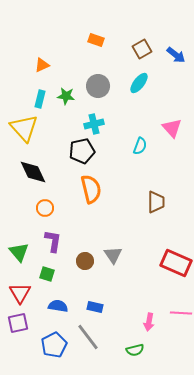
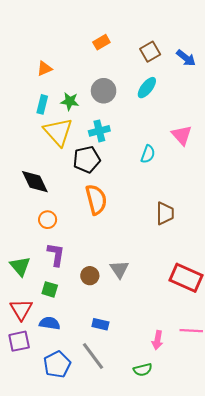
orange rectangle: (96, 40) -> (101, 42), turned -49
yellow triangle: (24, 128) -> (58, 132), moved
blue semicircle: (58, 306) -> (50, 323), moved

